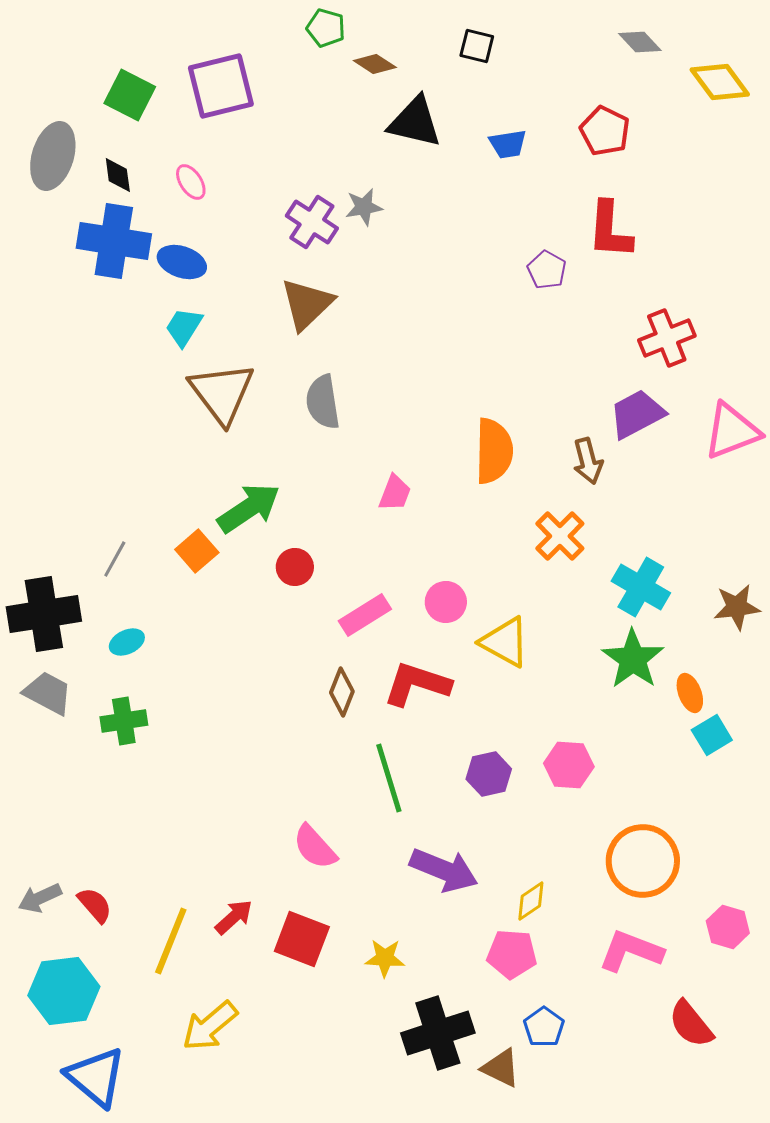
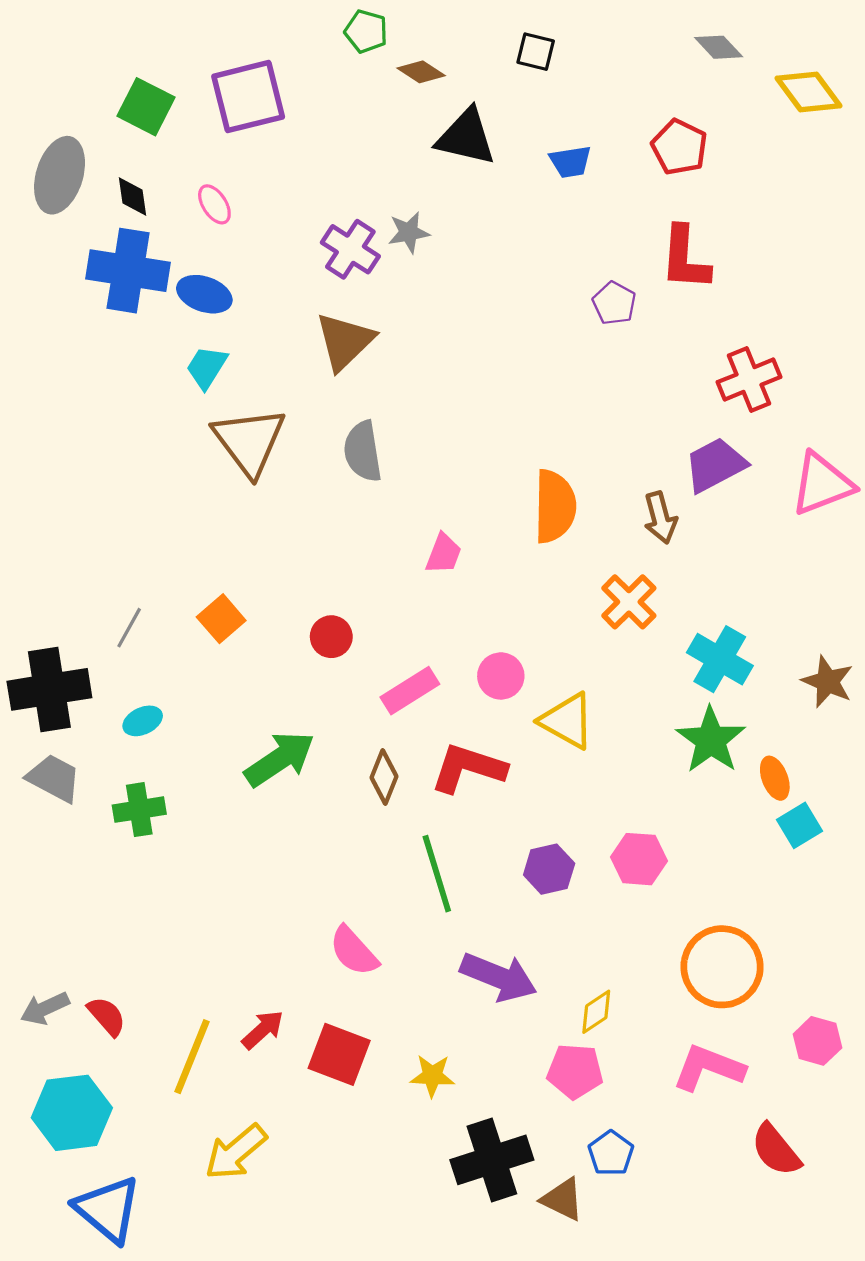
green arrow: (249, 508) -> (280, 759), moved
brown star: (737, 607) -> (828, 682), turned 30

